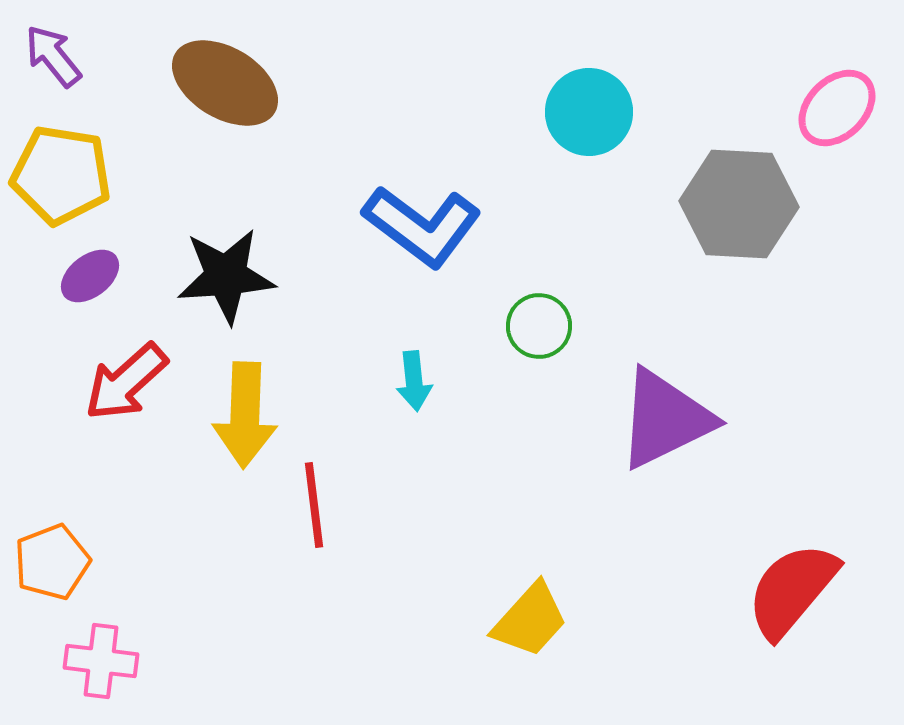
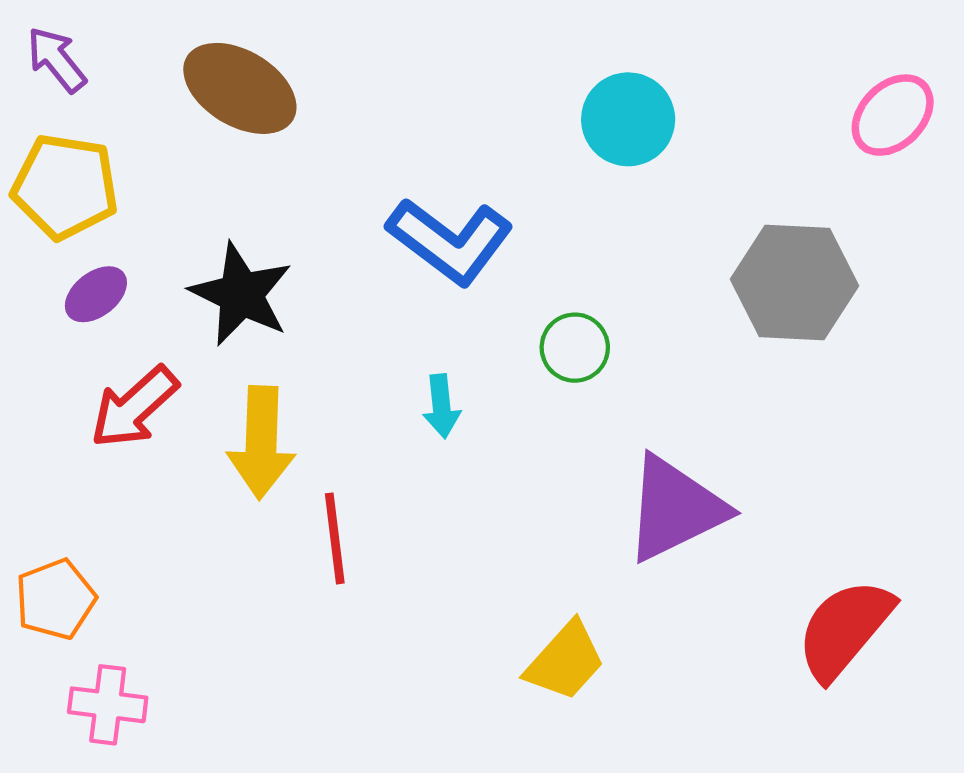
gray hexagon: (739, 204) -> (794, 283), moved
black star: (226, 276) -> (241, 294), turned 30
purple triangle: (665, 419) -> (675, 509), moved

